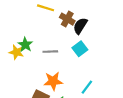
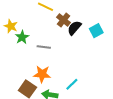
cyan square: (80, 49) -> (96, 31), moved
yellow star: (16, 52) -> (11, 26), moved

